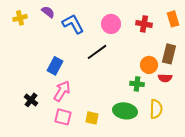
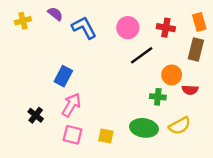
black line: (97, 52) -> (142, 55), moved
brown rectangle: (169, 54) -> (196, 50), moved
yellow semicircle: (156, 109) -> (180, 126), turned 60

